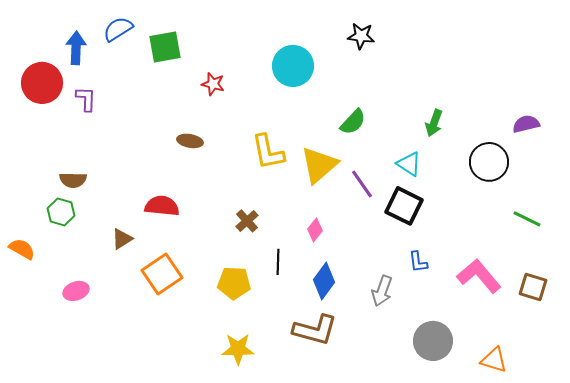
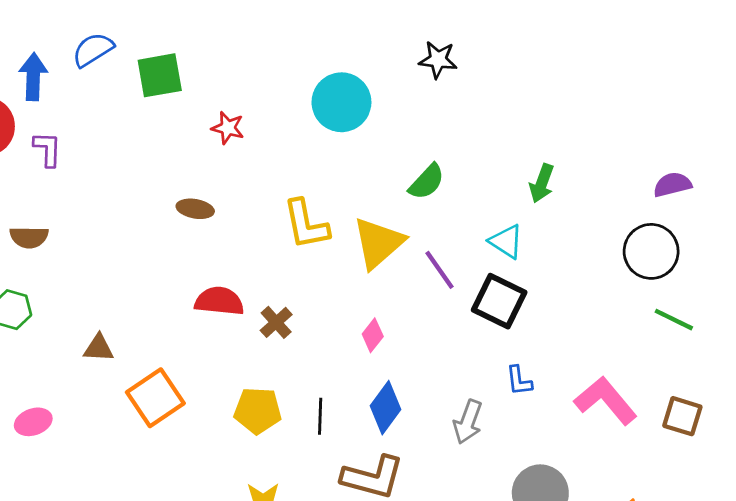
black circle: (489, 162) -> (651, 251), moved
brown semicircle: (73, 180) -> (29, 237), moved
red semicircle: (162, 206) -> (219, 301), moved
brown triangle: (122, 239) -> (99, 348), turned 35
black line: (278, 262) -> (320, 416), moved

